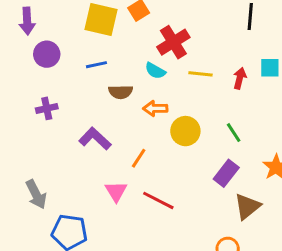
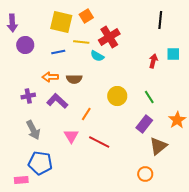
yellow line: (201, 74) -> (81, 42), moved
brown semicircle: (121, 92) -> (74, 79), moved
purple cross: (47, 108) -> (28, 96), moved
orange arrow: (155, 108) -> (50, 77), moved
gray arrow: (36, 194) -> (33, 130), moved

